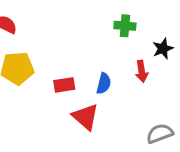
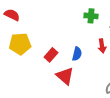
red rectangle: (64, 85) -> (51, 55), turned -40

